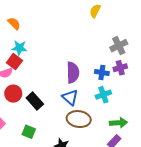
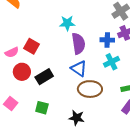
cyan star: (19, 48) -> (67, 23), moved
red square: (14, 62) -> (31, 46), moved
black rectangle: (35, 101) -> (44, 77), turned -72

